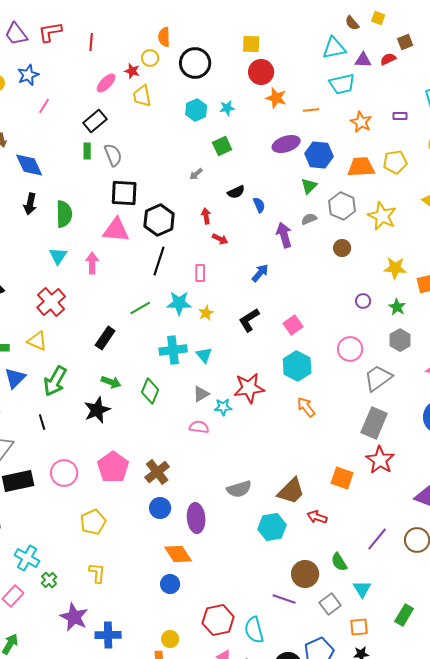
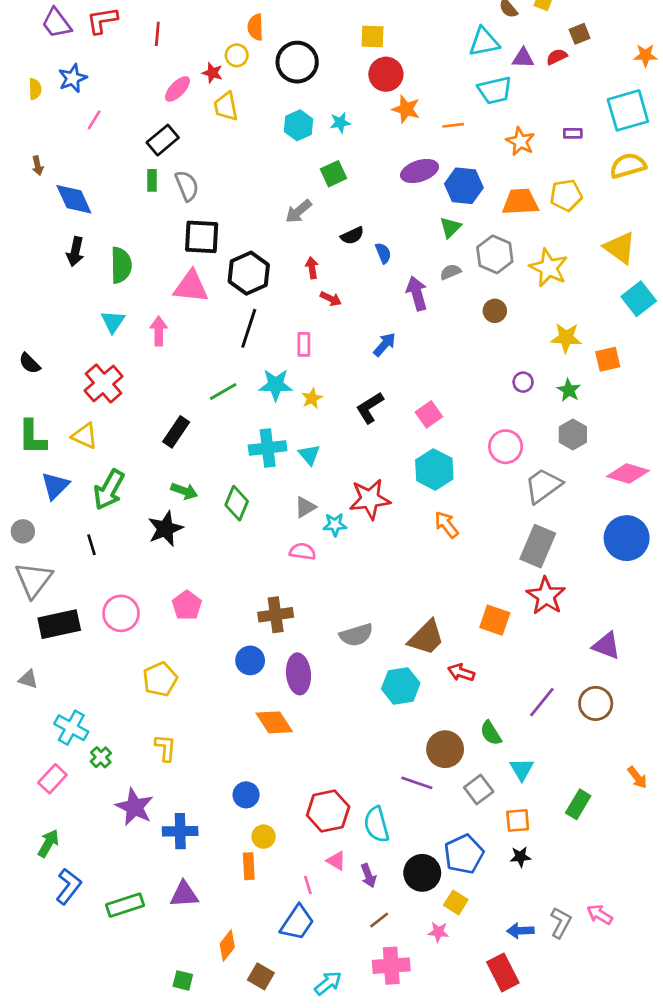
gray arrow: (196, 174) -> (299, 211), size x1.5
pink pentagon: (113, 467) -> (187, 605), size x0.7
brown cross: (157, 472) -> (276, 615), moved, turned 30
blue circle: (170, 584) -> (246, 795), moved

